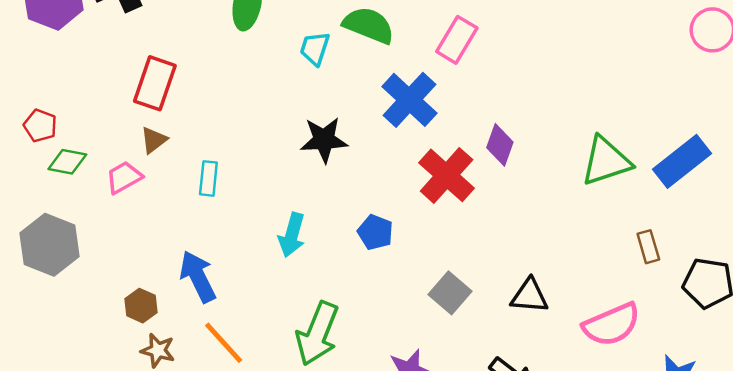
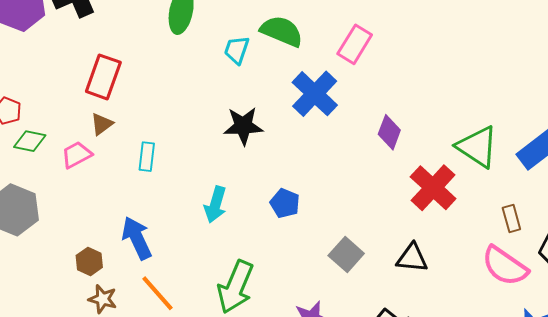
green triangle: (606, 161) -> (477, 147), turned 51
red cross: (447, 175) -> (433, 188), moved
pink semicircle: (612, 325) -> (505, 266), moved, turned 57

